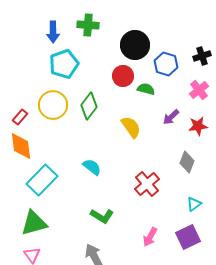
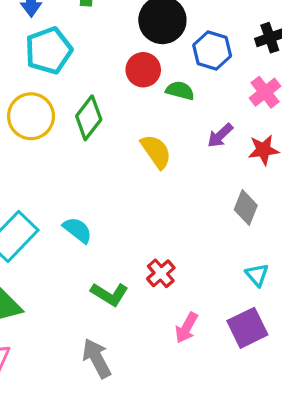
cyan semicircle: (92, 167) -> (77, 230), moved
red cross: (147, 184) -> (161, 273), moved, size x0.7
cyan triangle: (194, 204) -> (257, 275), turned -35

